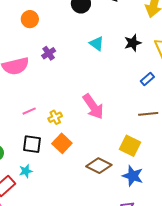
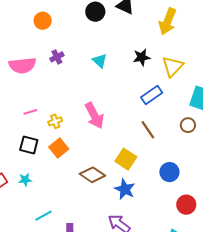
cyan triangle: (97, 44) -> (100, 61), moved
blue rectangle: (147, 79) -> (152, 95), size x1.5
brown line: (148, 114) -> (148, 130), turned 54
cyan star: (26, 171) -> (25, 180), moved

